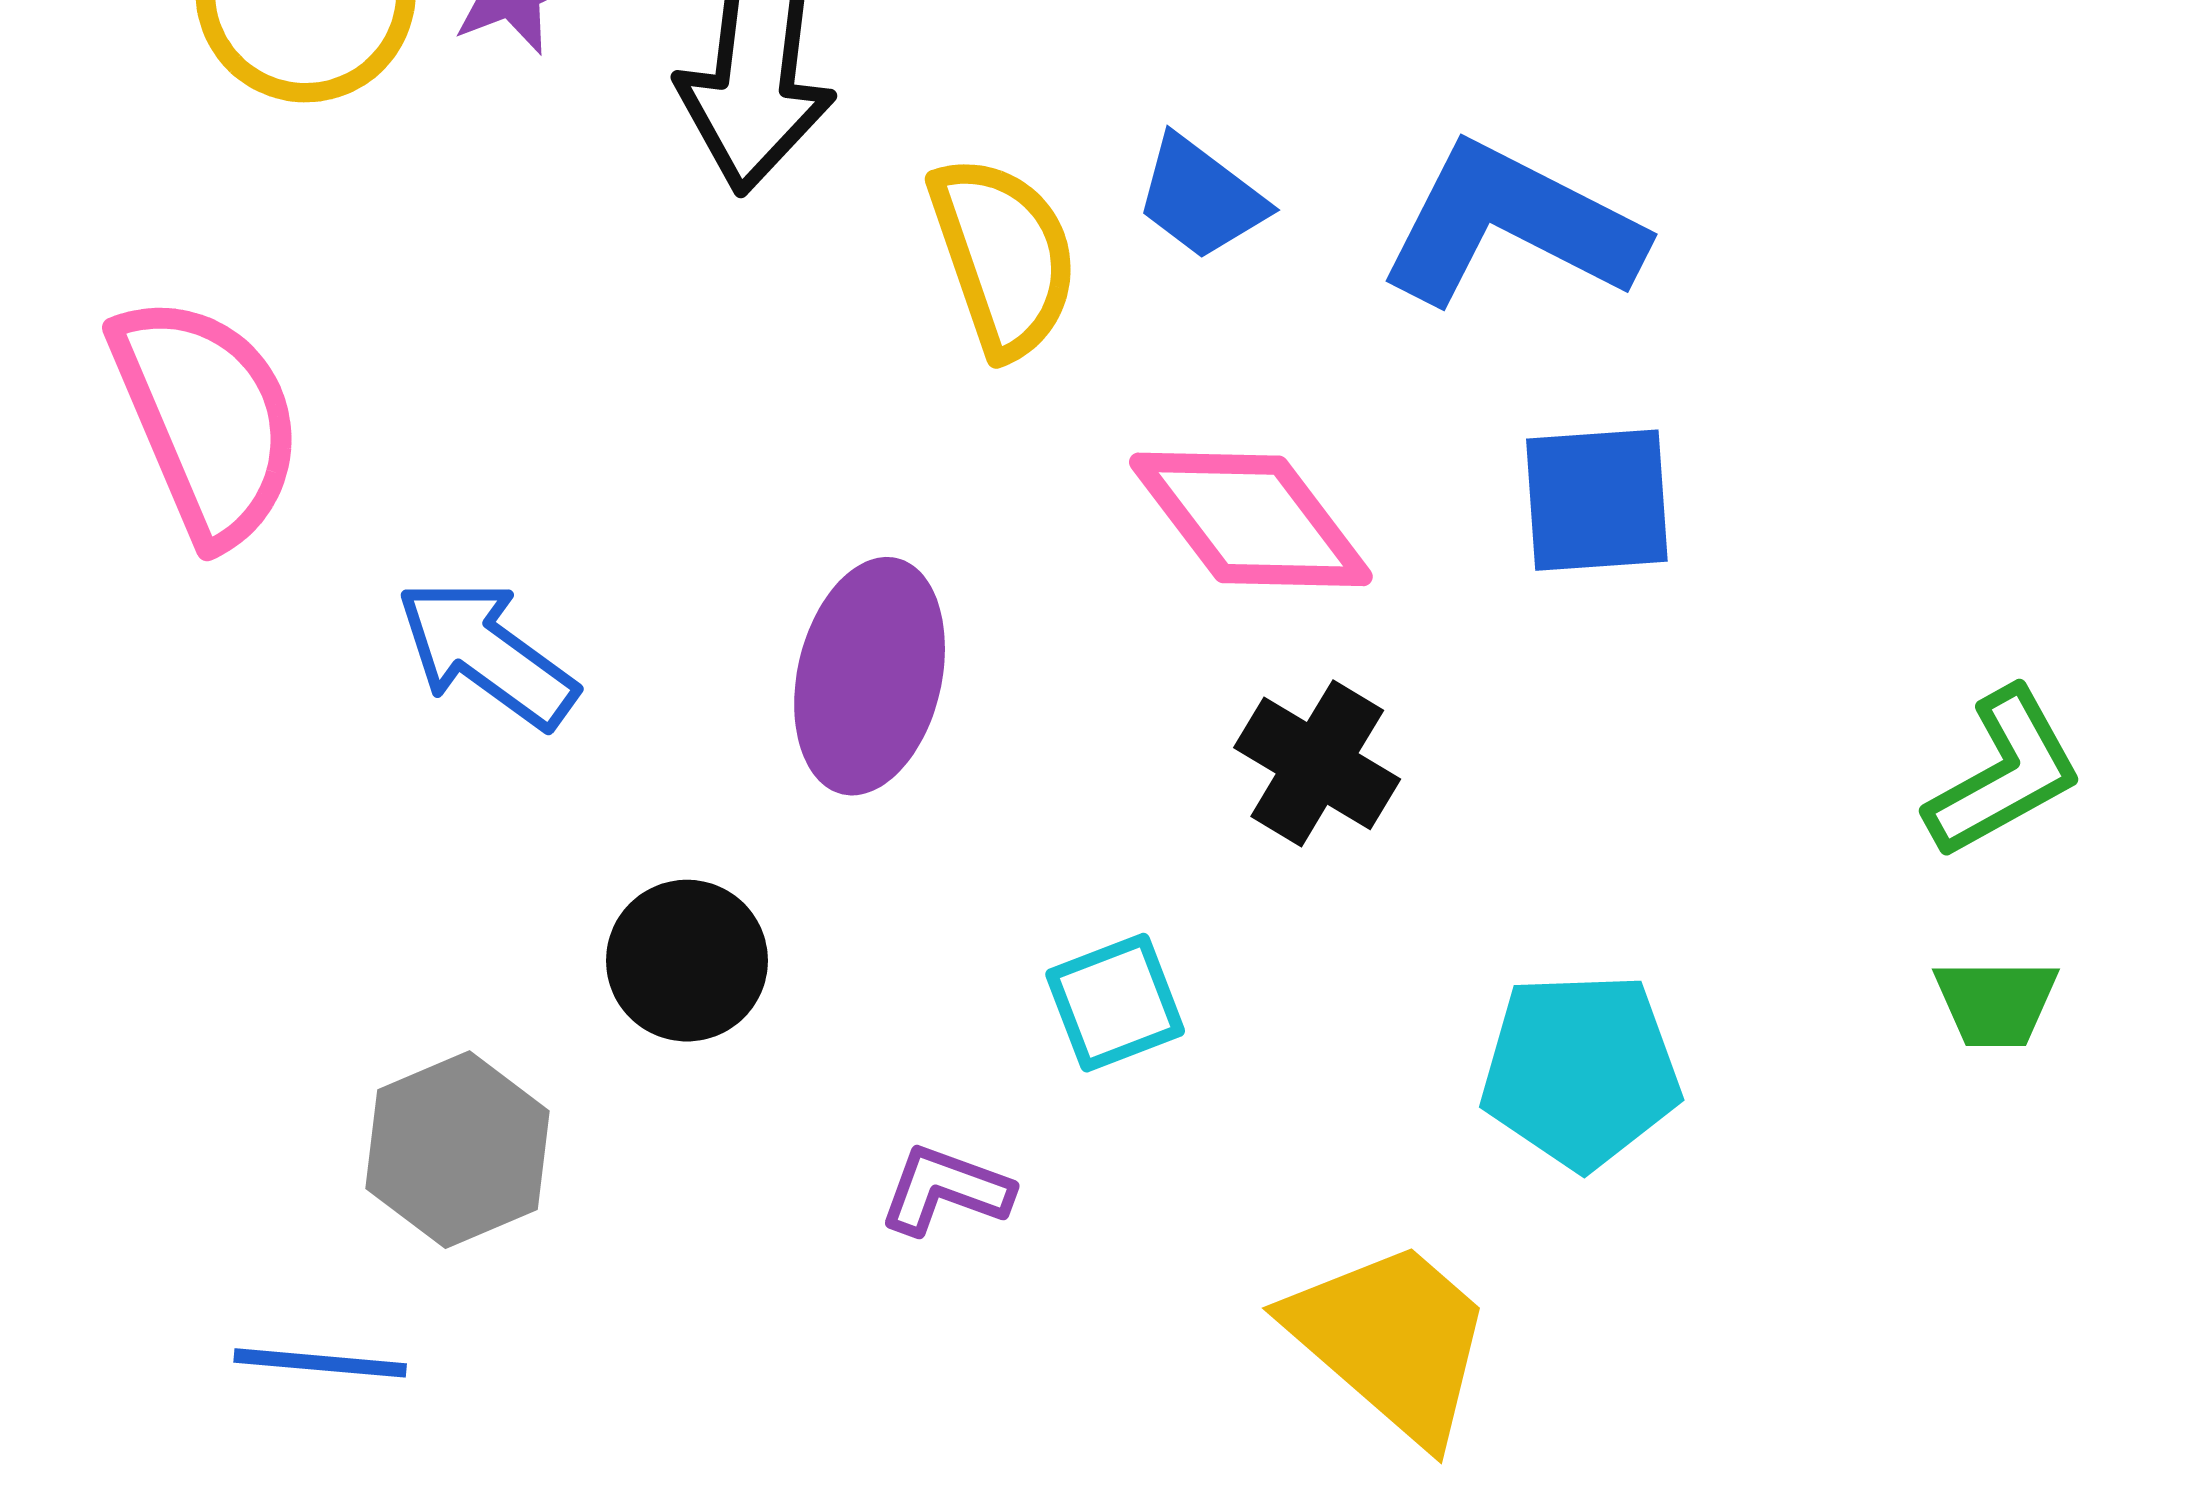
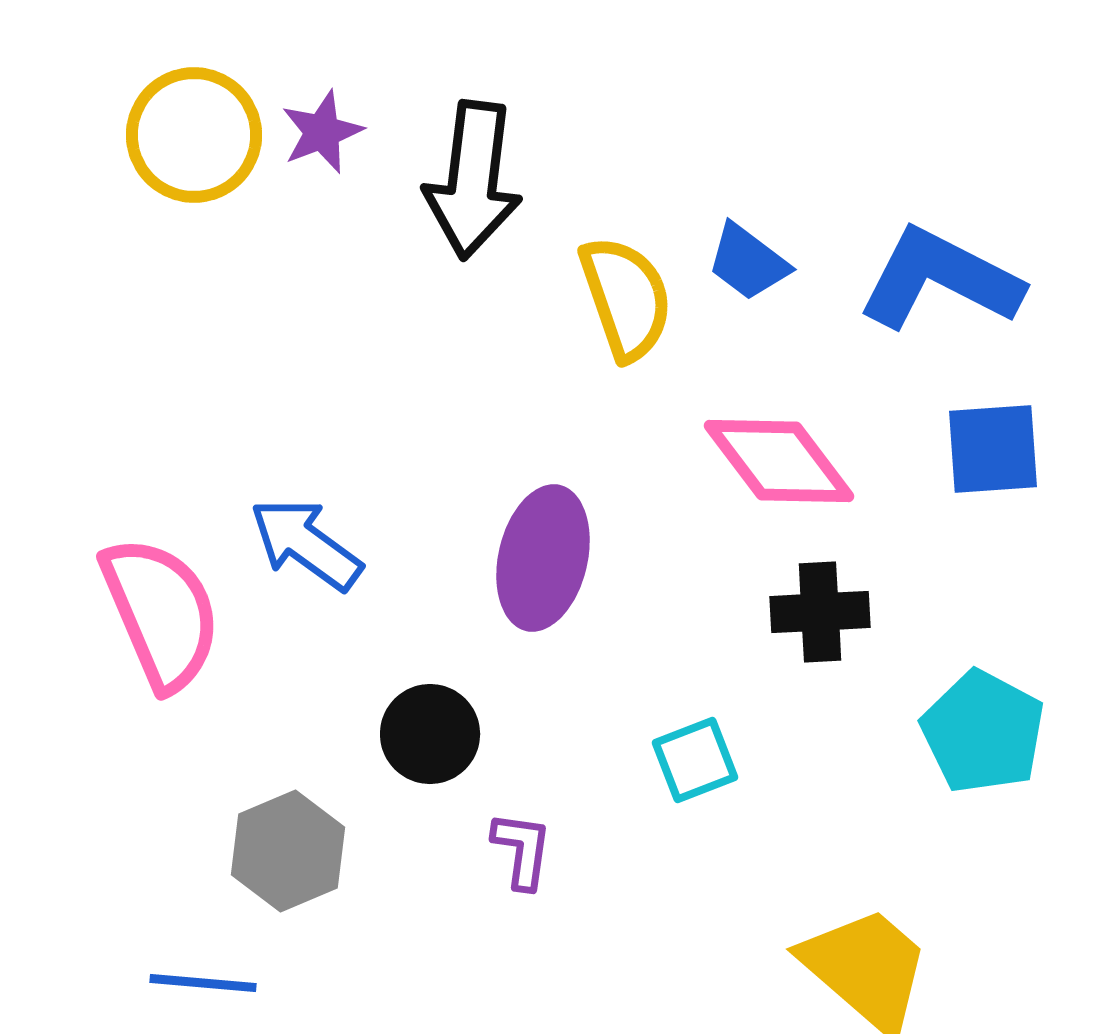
pink semicircle: (207, 419) -> (161, 613), moved
black cross: (1317, 763) -> (820, 612), turned -34
cyan pentagon: (1581, 1070) -> (983, 732), moved, turned 30
purple L-shape: (946, 1190) -> (522, 850), moved, turned 78

